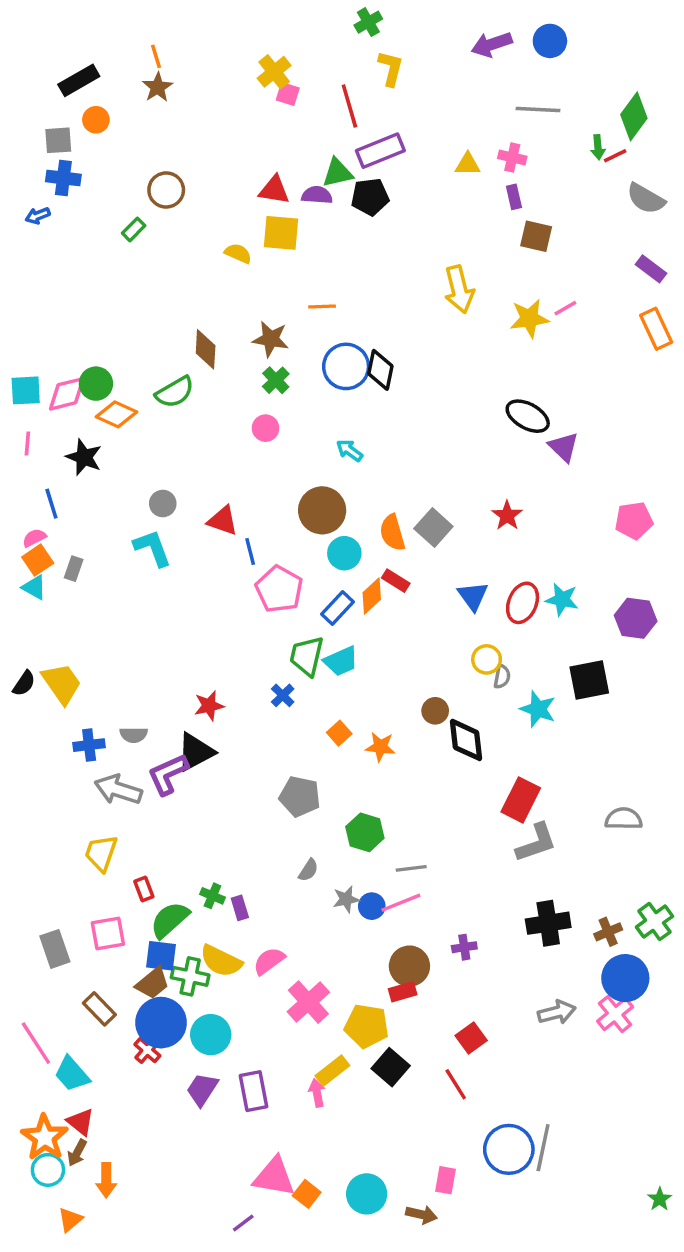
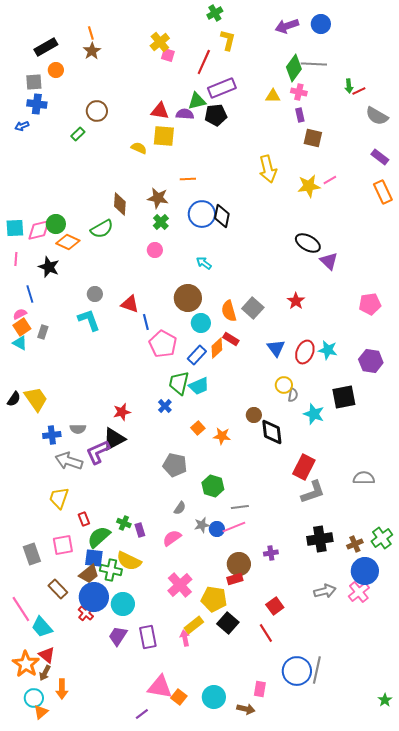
red line: (349, 106) -> (204, 62), turned 40
green diamond: (634, 116) -> (294, 68), moved
pink semicircle: (269, 961) -> (172, 538), moved
cyan circle: (48, 1170) -> (34, 698), moved

